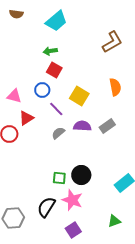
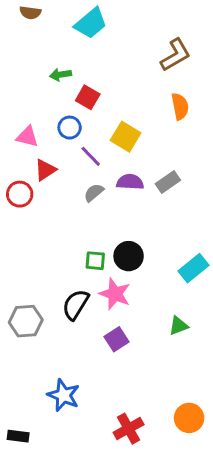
green arrow: (50, 51) -> (60, 75), moved
orange semicircle: (115, 87) -> (180, 106), moved

